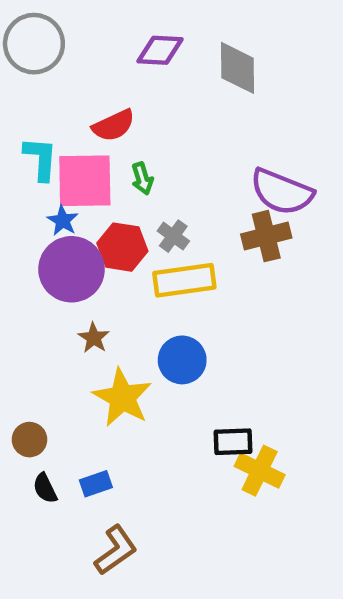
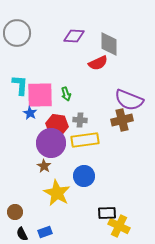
red semicircle: (114, 125) -> (98, 63), moved
gray cross: (173, 236) -> (80, 120), turned -32
purple circle: (72, 269) -> (51, 143), moved

